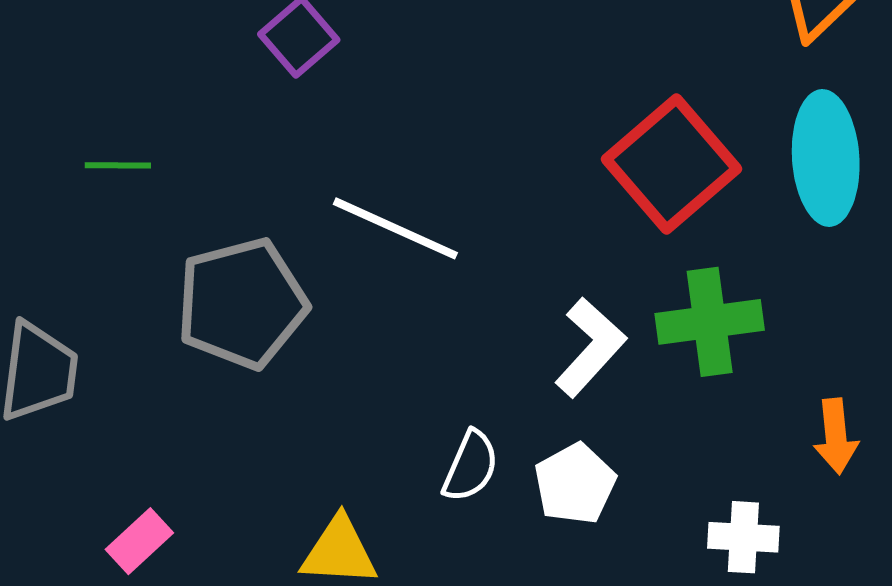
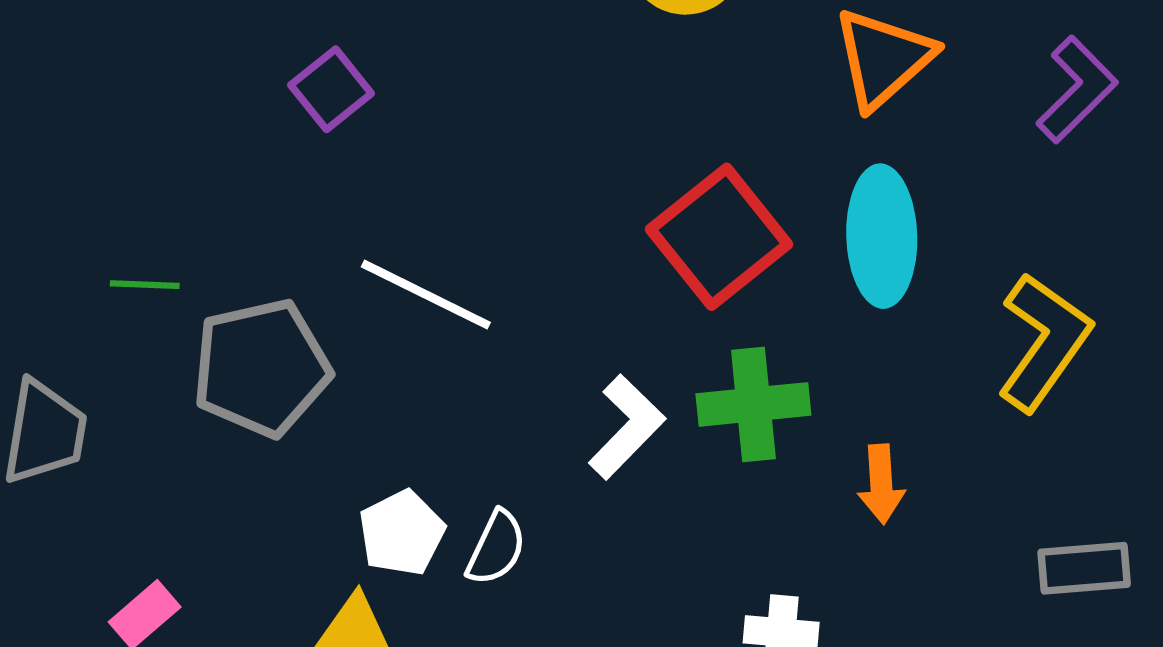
green line: (118, 165) -> (145, 285), moved
orange arrow: (836, 436) -> (881, 484), moved
white pentagon: (575, 484) -> (402, 533), moved

